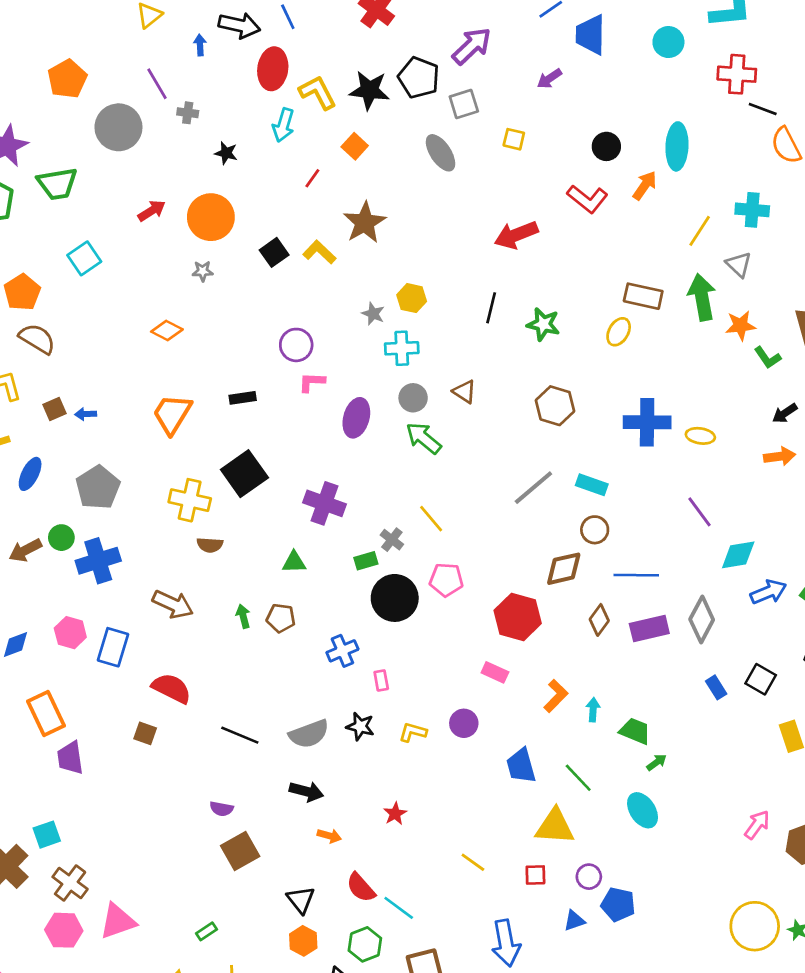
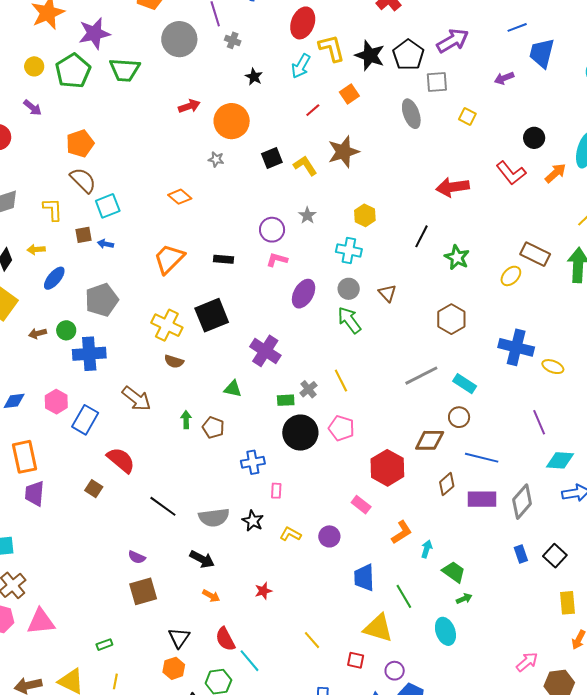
cyan square: (84, 258) -> (108, 206), moved
gray star: (373, 314) -> (307, 215), moved
brown arrow: (25, 550) -> (38, 333), size x0.7

